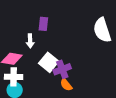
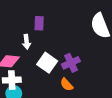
purple cross: (62, 69) -> (71, 63), moved

